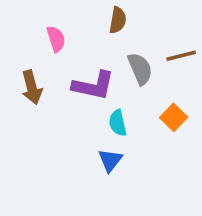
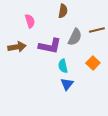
gray semicircle: (140, 69) -> (75, 37), turned 48
brown arrow: (32, 87) -> (17, 47), turned -84
blue triangle: (110, 160) -> (67, 84), moved

